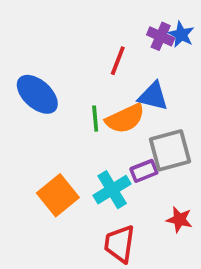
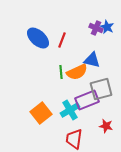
red line: (118, 61) -> (62, 40), moved
blue ellipse: (37, 94) -> (38, 38), moved
purple rectangle: (144, 171) -> (87, 100), size x1.6

